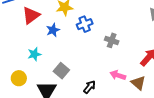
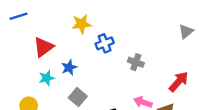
red triangle: (31, 15) -> (44, 47), moved
blue star: (53, 30) -> (69, 67), moved

